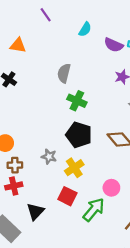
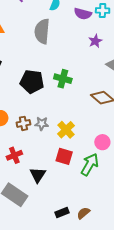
gray semicircle: (64, 73) -> (42, 31), moved, size x1.4
green cross: (77, 101) -> (63, 79), moved
black pentagon: (79, 135) -> (32, 82), moved
brown cross: (15, 165) -> (23, 123), moved

